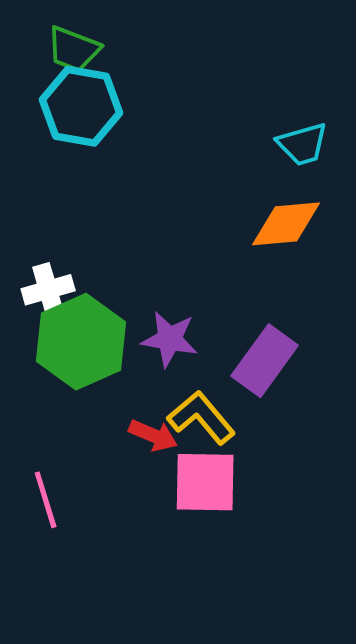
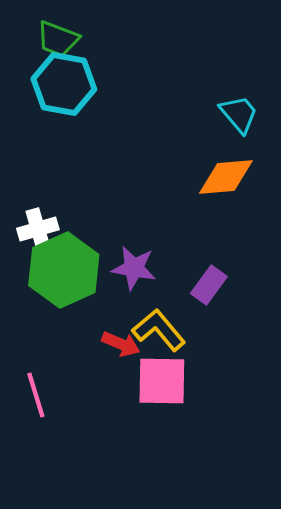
cyan trapezoid: (303, 144) -> (239, 114), turned -114
purple rectangle: (265, 361) -> (209, 285), size x0.7

